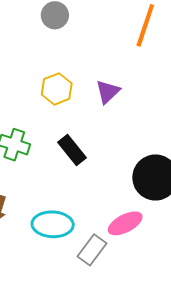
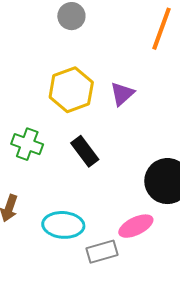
yellow hexagon: (57, 89) -> (71, 90), size x1.4
gray rectangle: (92, 250) -> (102, 252), turned 36

